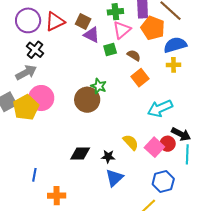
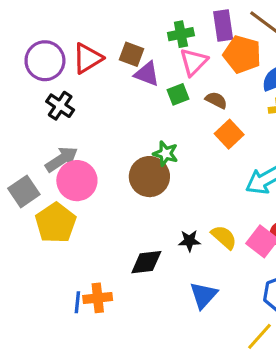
gray arrow: (26, 72) -> (62, 159), moved
yellow pentagon: (26, 107) -> (56, 223), moved
black star: (108, 157) -> (189, 241), moved
orange cross: (57, 196) -> (98, 298), moved

